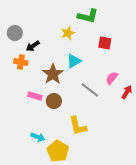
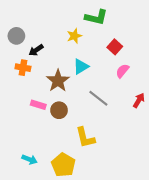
red square: (105, 43) -> (115, 47), turned 32
pink semicircle: (112, 78) -> (122, 71), moved
cyan arrow: (38, 137) -> (30, 159), moved

